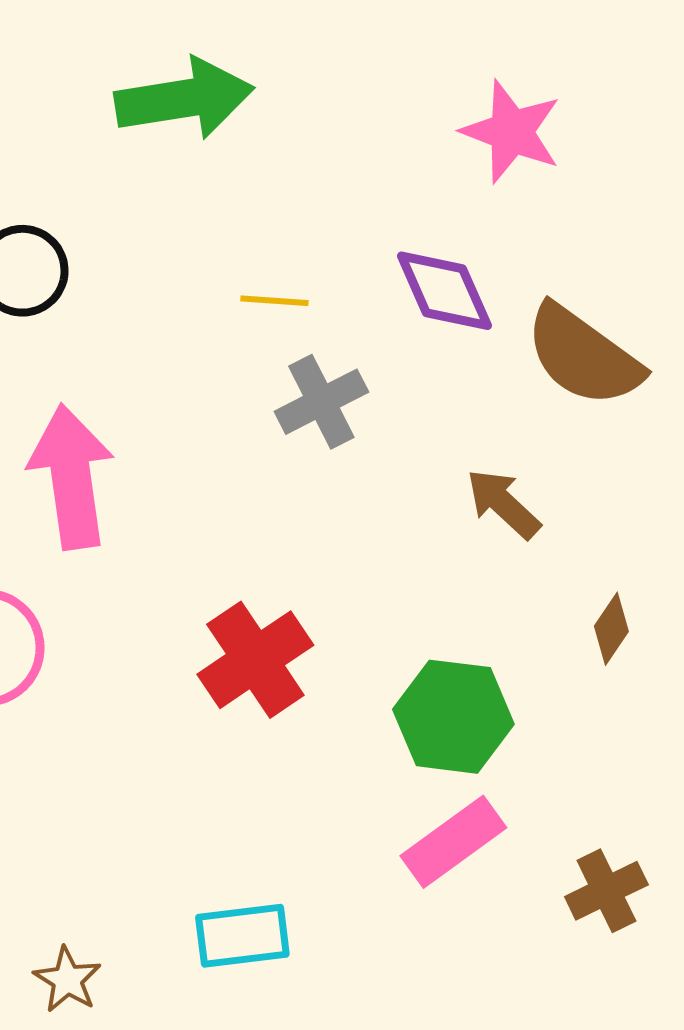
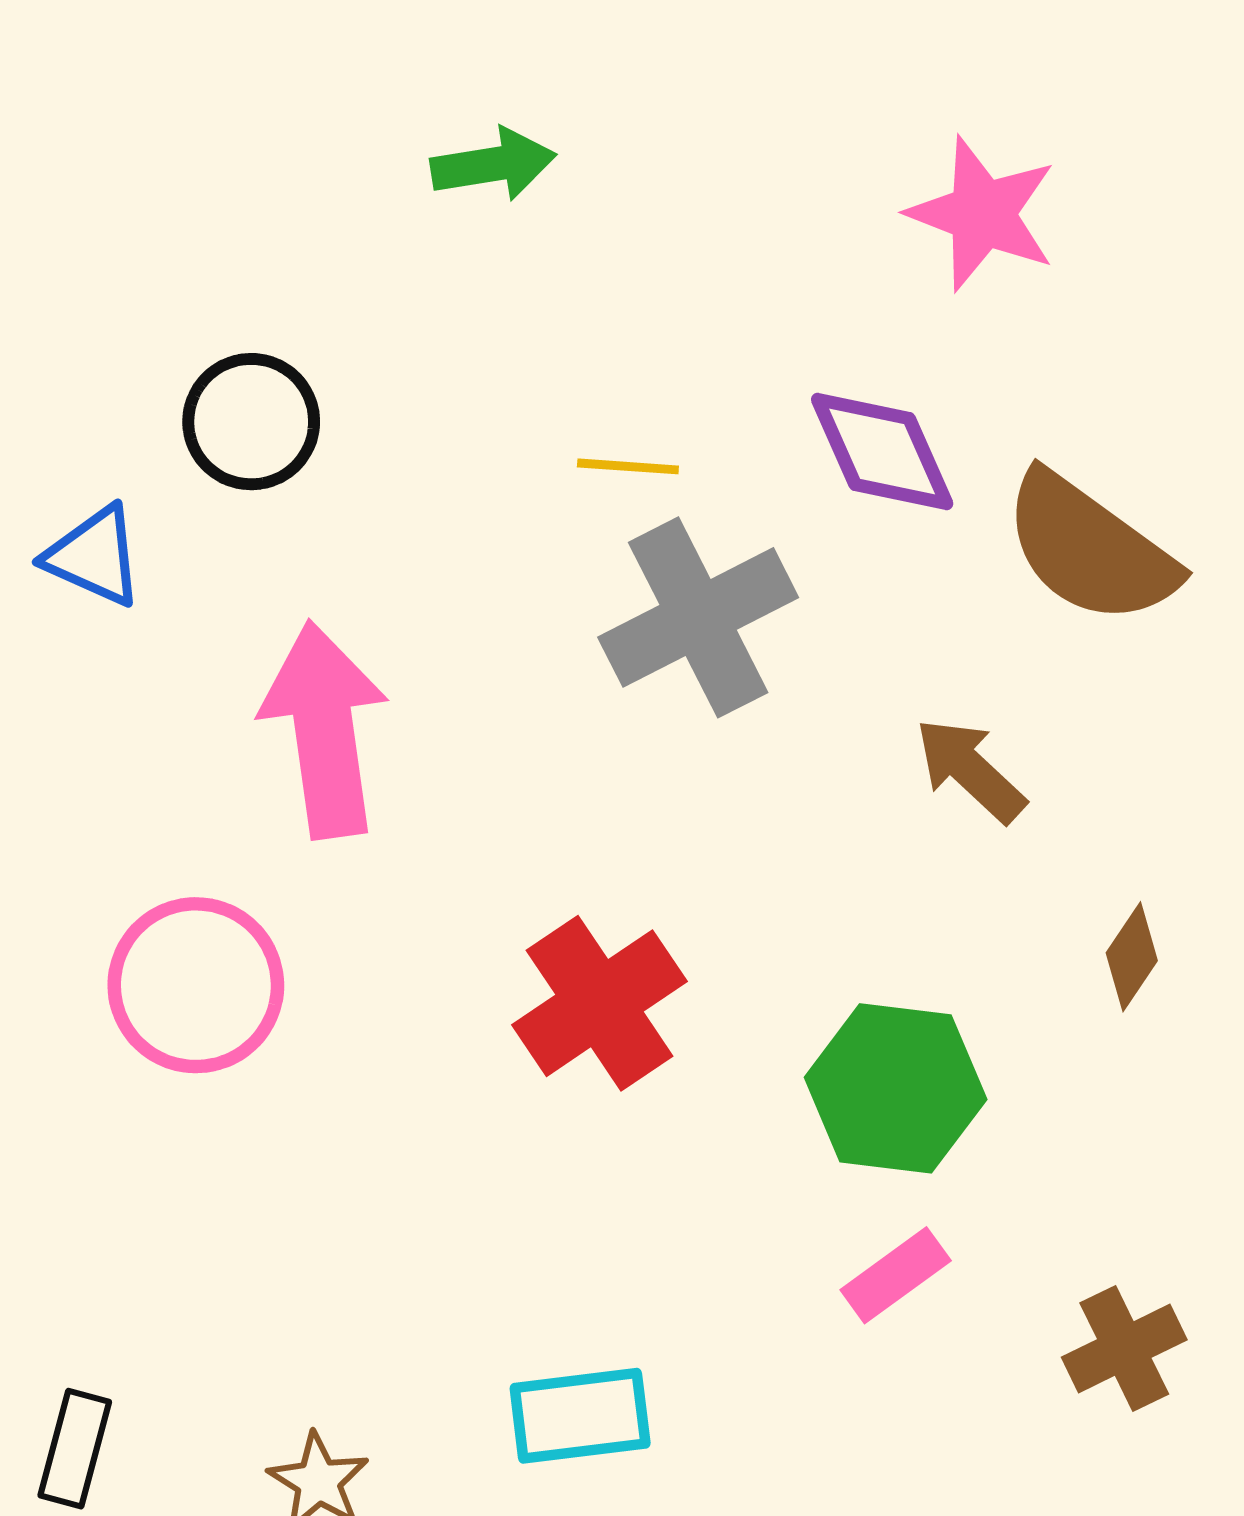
green arrow: (184, 99) -> (493, 164), size x0.6
gray cross: (321, 402) -> (698, 617), size x1.4
pink rectangle: (453, 842) -> (896, 1275), size x0.7

